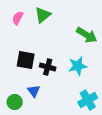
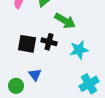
green arrow: (87, 35) -> (65, 21), moved
black cross: (48, 67) -> (49, 42), moved

